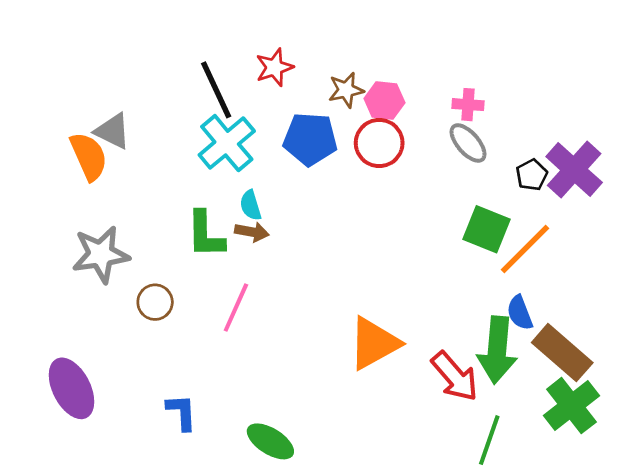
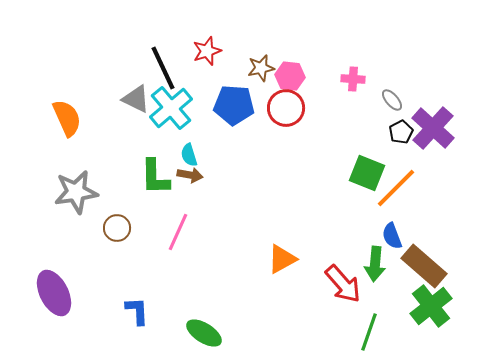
gray triangle: (113, 131) -> (136, 99), moved
gray ellipse: (468, 143) -> (392, 100), moved, size x0.7
orange triangle: (374, 343) -> (282, 259), size x0.7
green arrow: (497, 350) -> (375, 264), size x0.7

